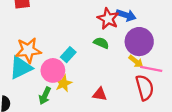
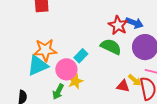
green semicircle: (101, 43) -> (111, 47), size x1.5
yellow arrow: (136, 61) -> (135, 80), moved
red triangle: (100, 94) -> (123, 86), moved

